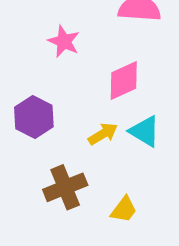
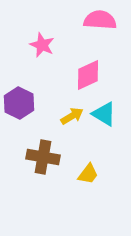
brown cross: (65, 187) -> (43, 157), turned 32

